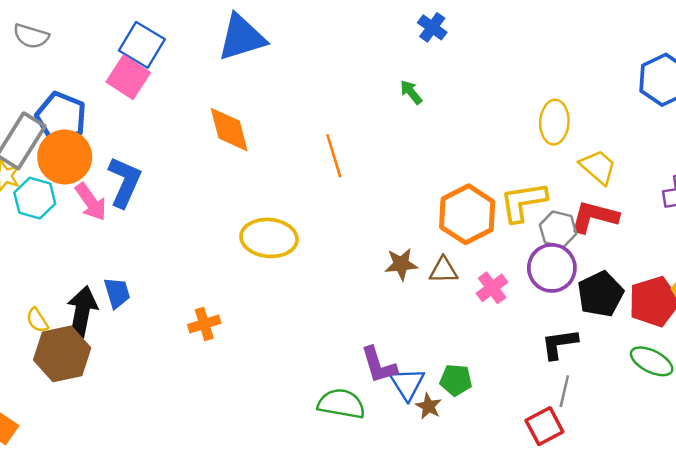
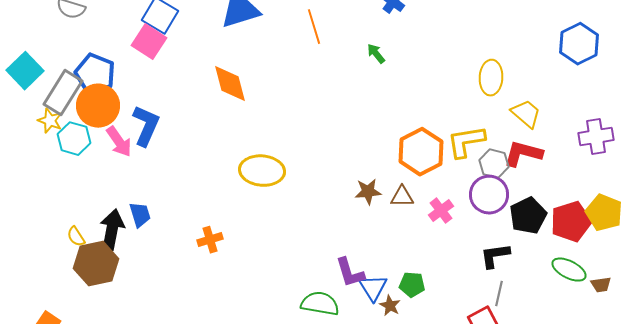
orange line: (334, 156) -> (314, 27), moved

